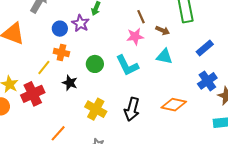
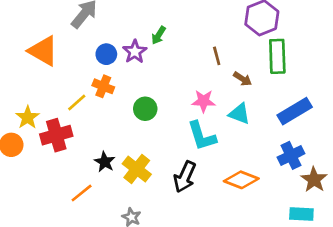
pink star: (135, 36) -> (204, 101), moved
blue rectangle: (205, 48) -> (295, 111), size x1.4
cyan L-shape: (127, 65) -> (202, 136), moved
black star: (70, 83) -> (105, 162), moved

